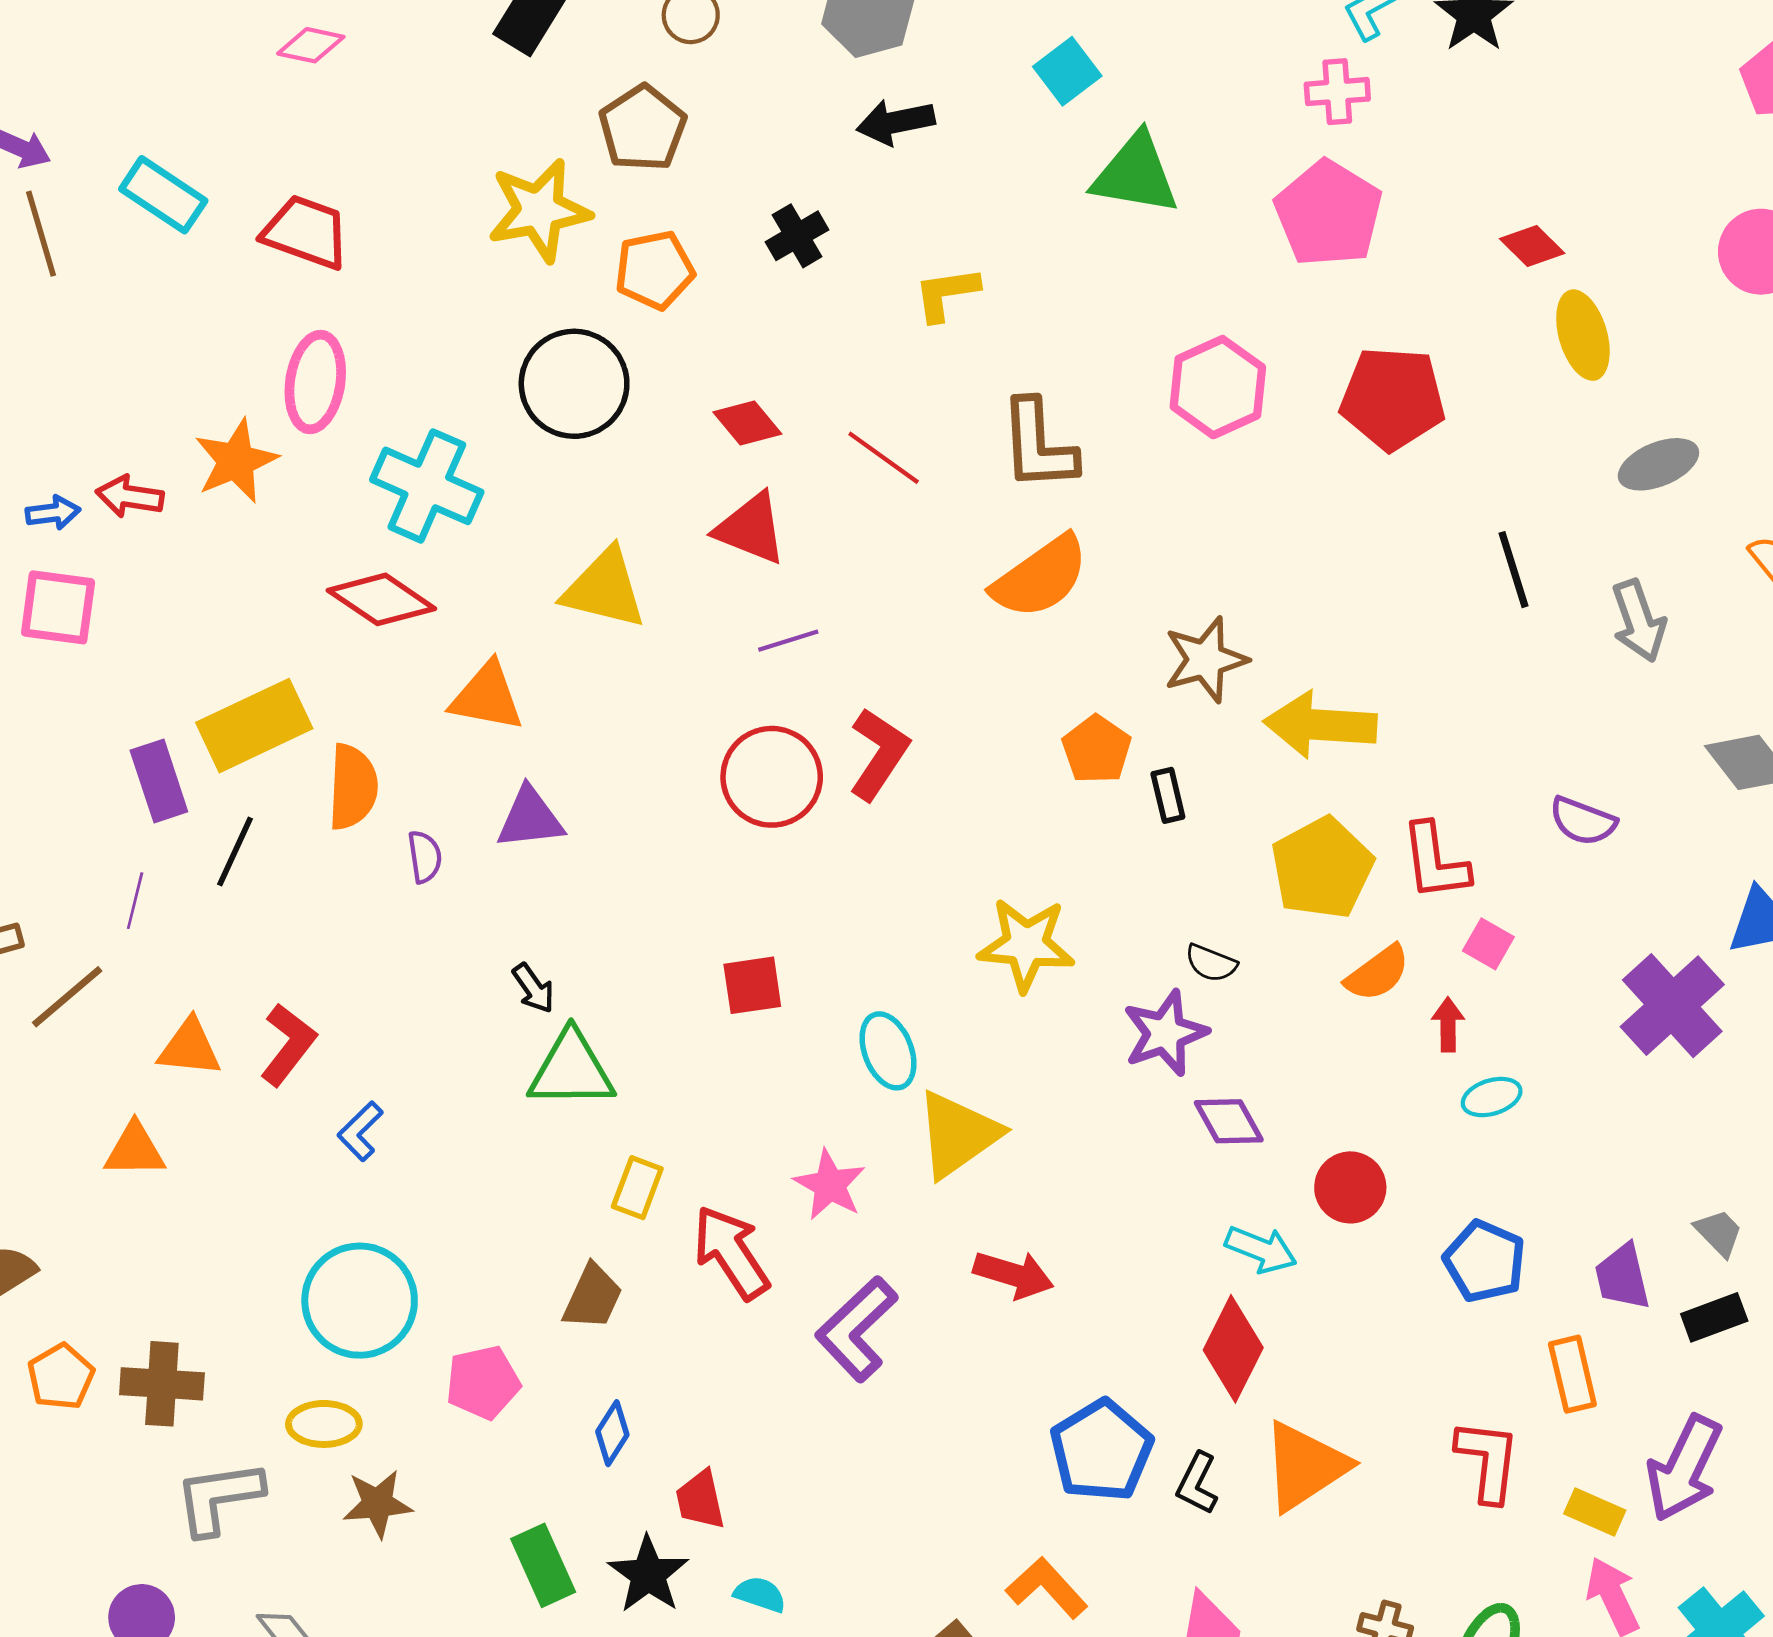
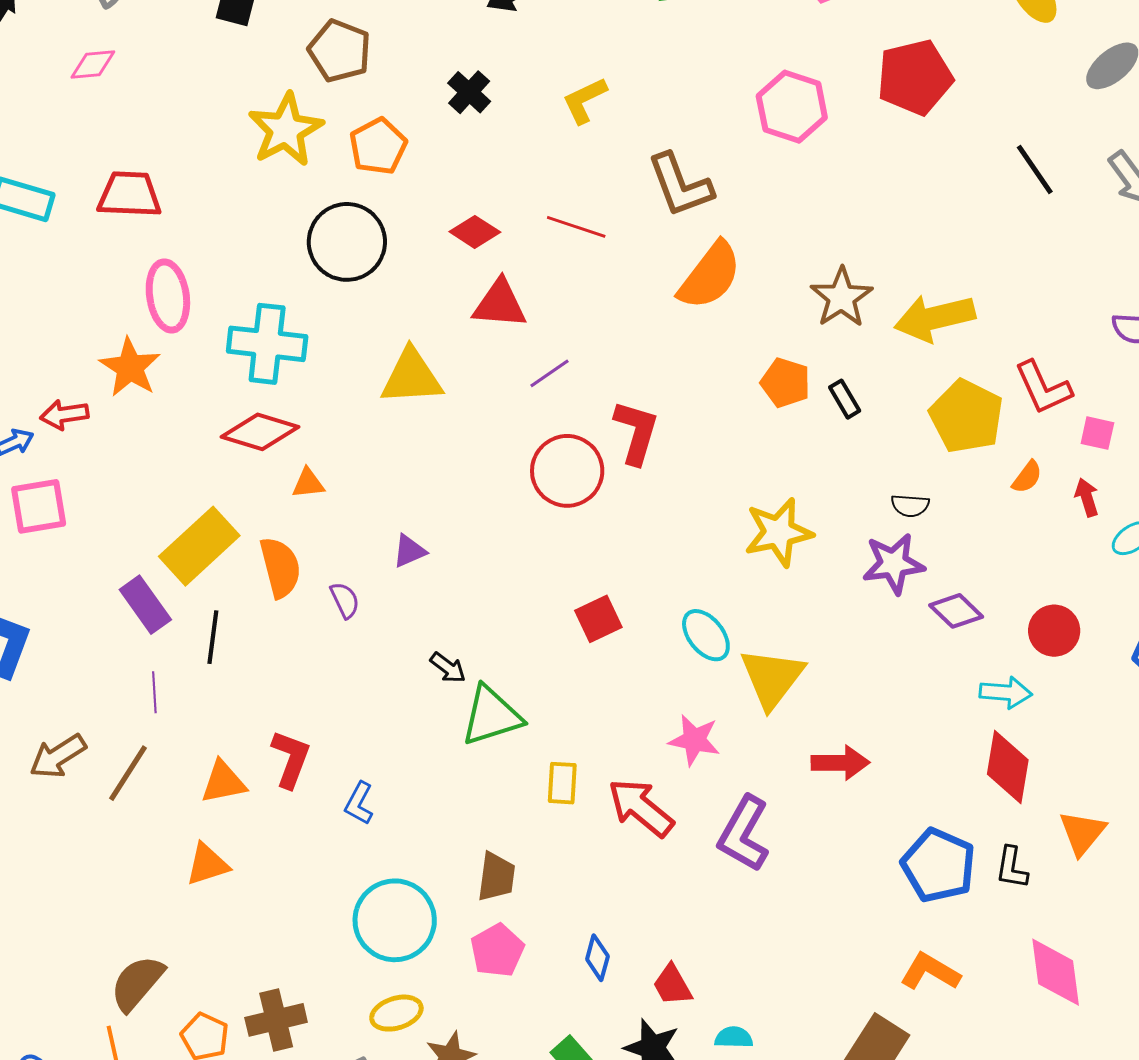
orange triangle: (487, 697) -> (308, 483), moved, size x0.6
purple triangle: (530, 818) -> (409, 551), size x0.7
orange semicircle: (1377, 973) -> (1027, 477), size x0.7
purple star: (1165, 1033) -> (893, 564), turned 30
brown trapezoid: (593, 1297) -> (496, 877), moved
orange triangle: (1305, 1466) -> (1082, 833), size x0.7

